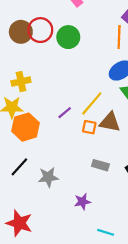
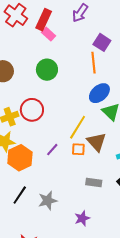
red circle: (40, 30) -> (32, 110), moved
purple line: (65, 113) -> (52, 150), moved
brown triangle: (110, 122) -> (97, 142), turned 45

